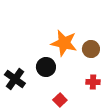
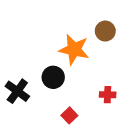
brown circle: (91, 49) -> (105, 31), moved

